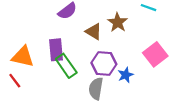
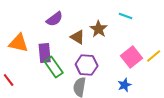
orange triangle: (23, 57) -> (19, 43), moved
blue star: (126, 75) -> (125, 85), moved

